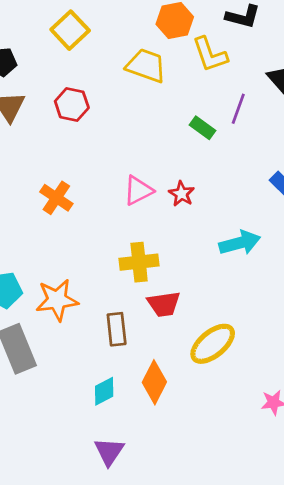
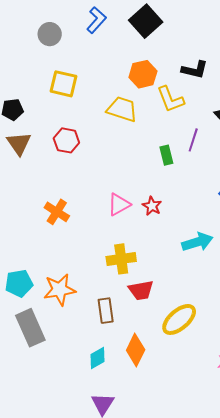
yellow square: (70, 30) -> (63, 84), turned -32
green rectangle: (202, 128) -> (166, 155), turned 42

